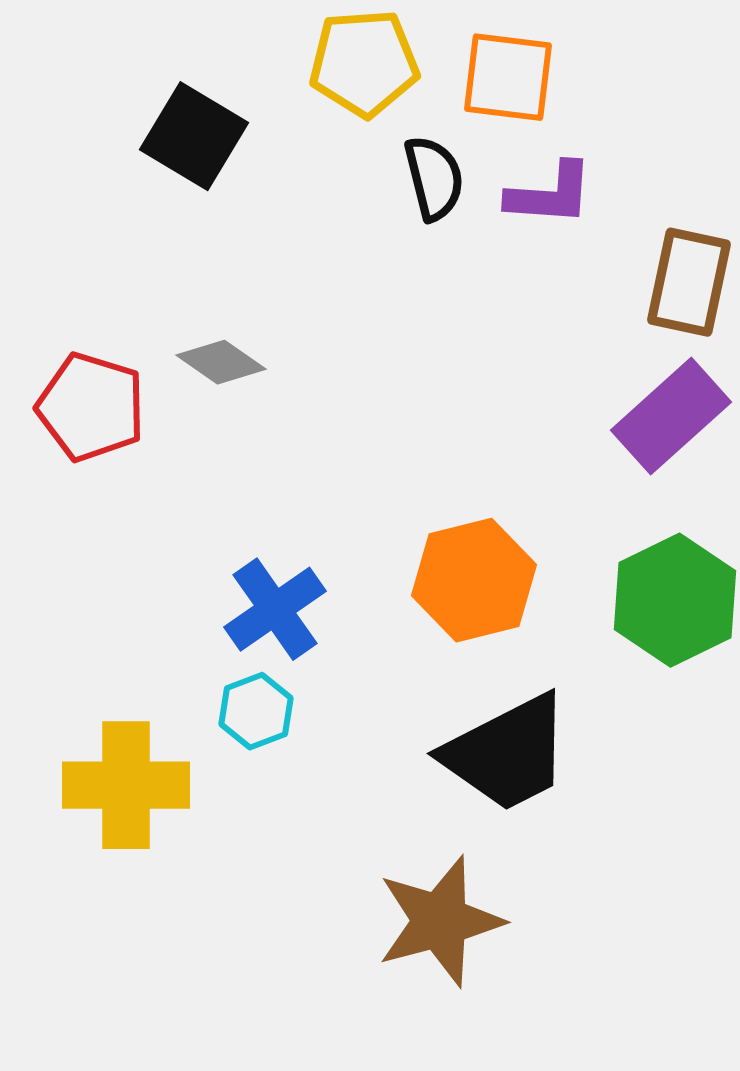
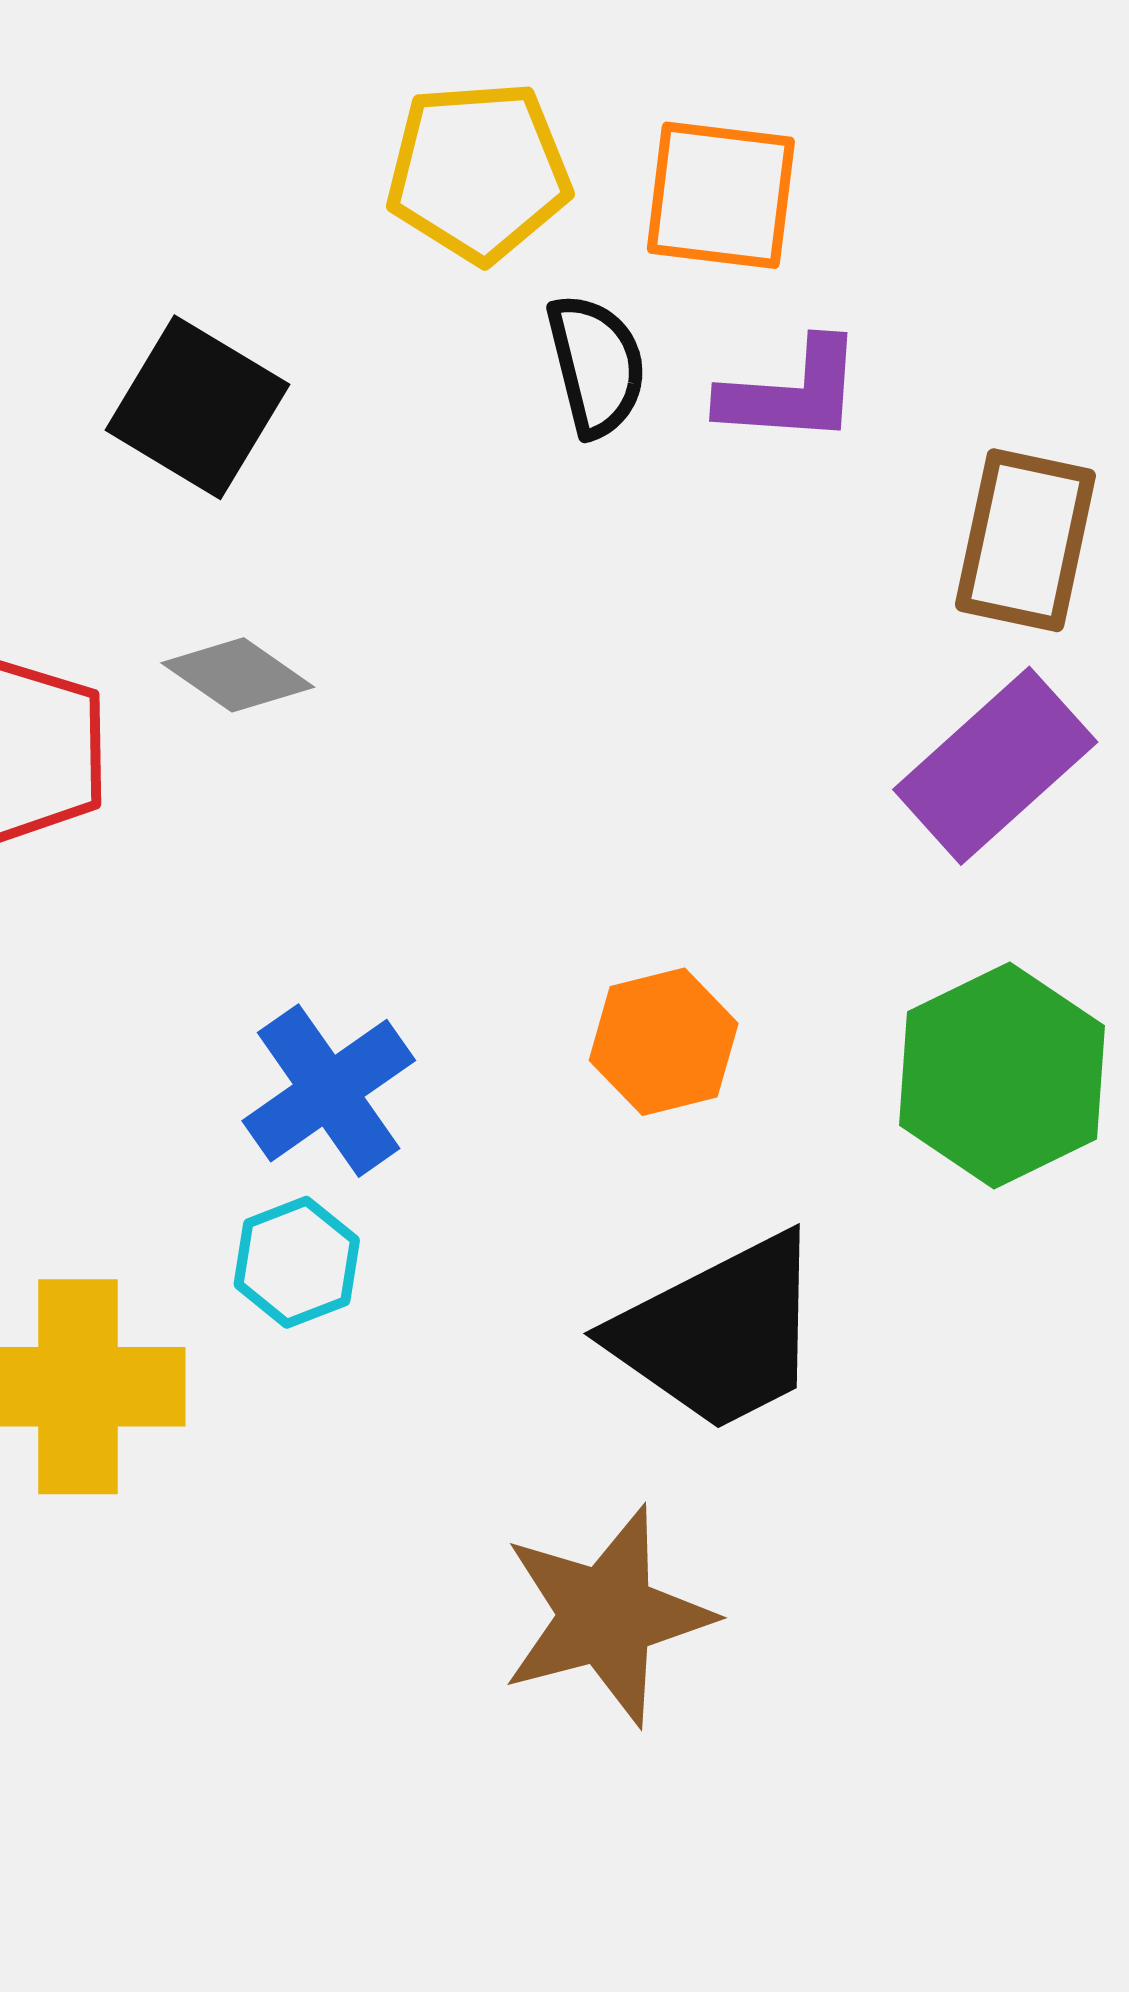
black square: (194, 136) -> (197, 407), moved
orange hexagon: (474, 580) -> (664, 1042), size x0.7

